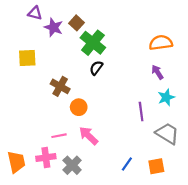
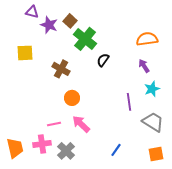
black semicircle: (96, 68) -> (103, 60), moved
brown cross: (60, 86) -> (61, 69), moved
orange square: (156, 166) -> (156, 154), moved

